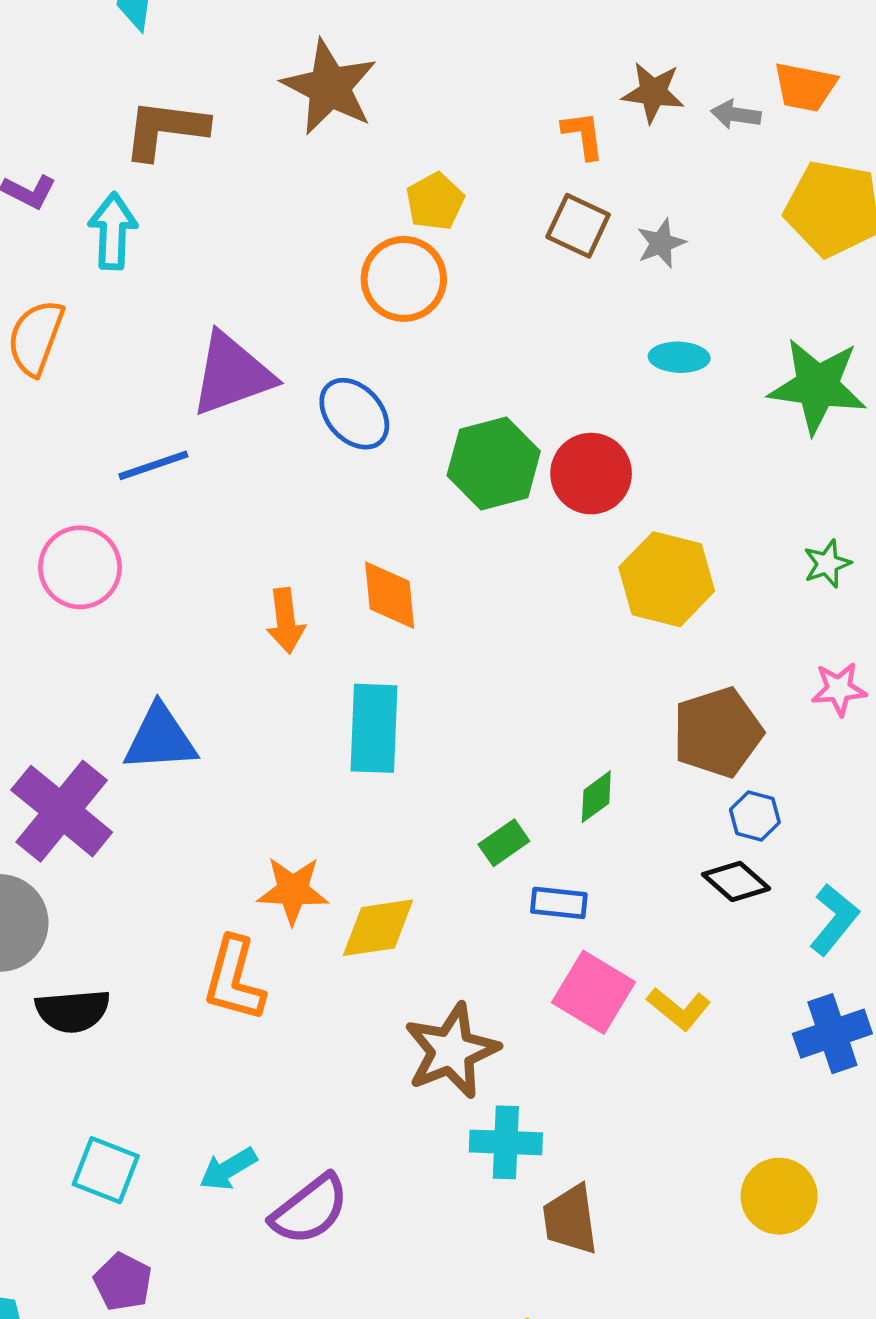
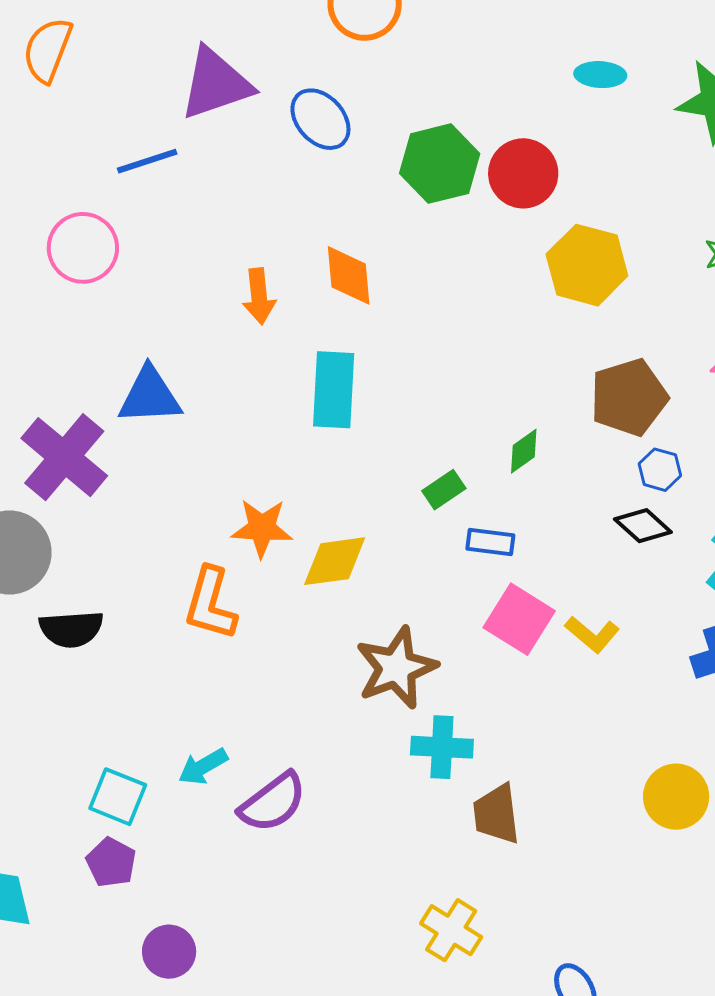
cyan square: (106, 1170) -> (118, 797), moved

